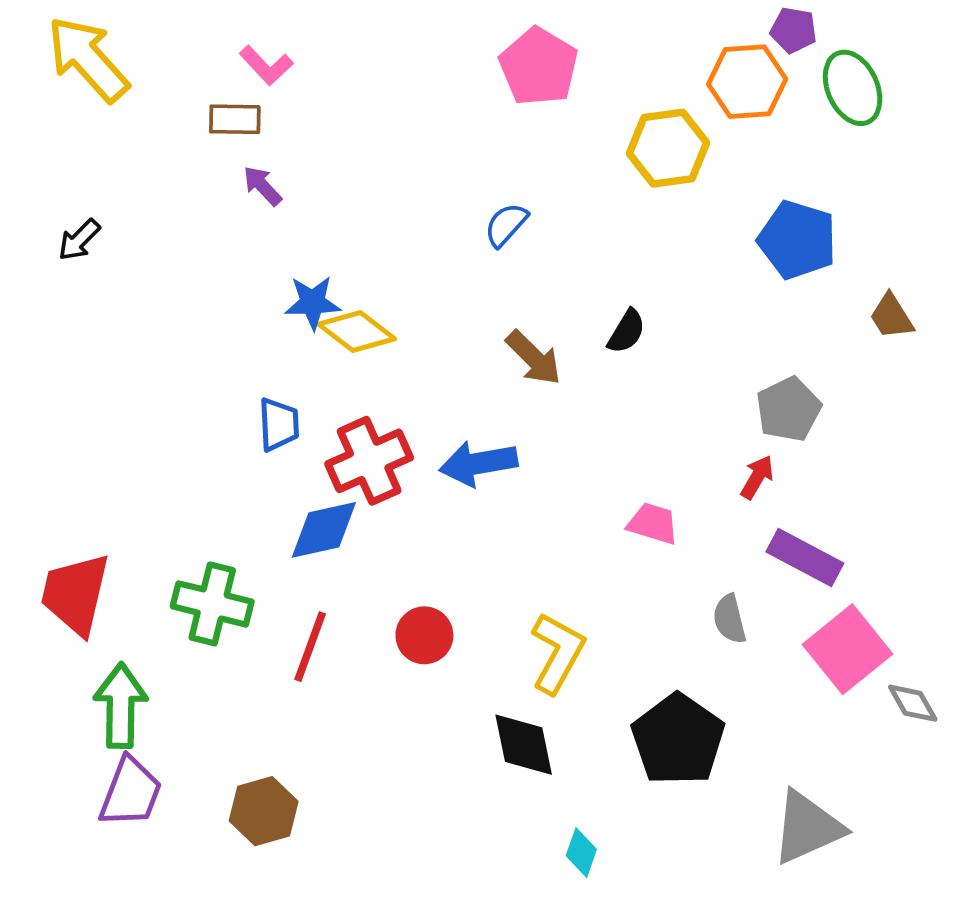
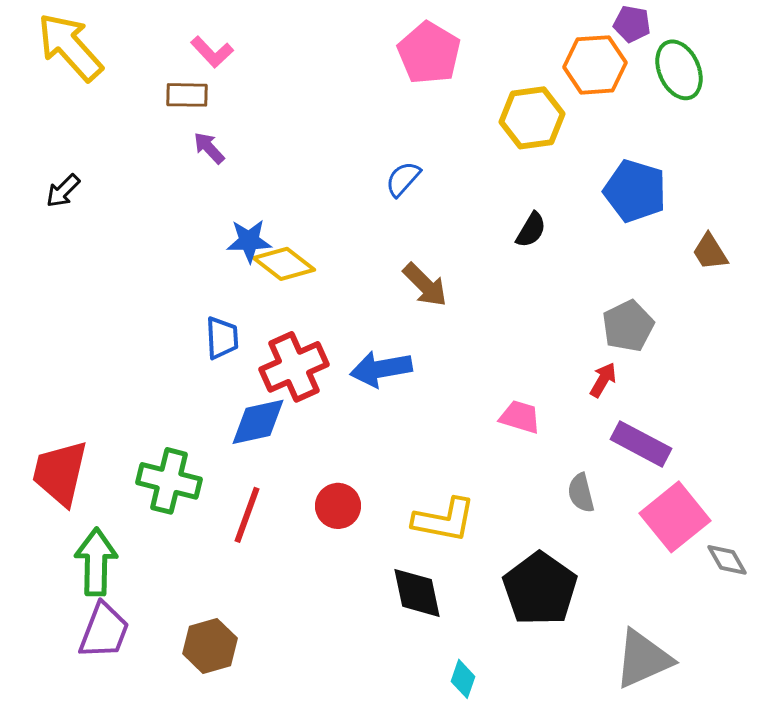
black semicircle: (627, 331) -> (531, 230), moved
yellow L-shape: (557, 653) -> (444, 520), turned 72

